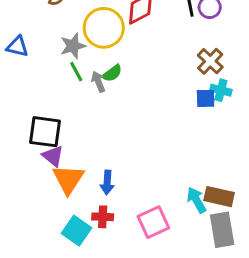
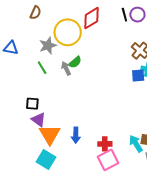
green line: (76, 72) -> (42, 68), moved
black square: (45, 132) -> (32, 104), size x0.6
red cross: (103, 217) -> (105, 144), moved
cyan square: (77, 231) -> (46, 160), moved

